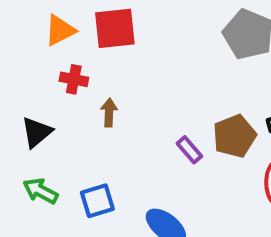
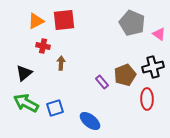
green arrow: (41, 191) -> (26, 103), size x1.4

